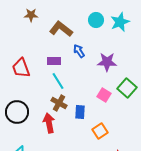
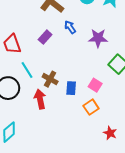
purple rectangle: (54, 61) -> (45, 37), turned -48
cyan line: (58, 81) -> (27, 70), moved
pink square: (104, 95) -> (95, 85), moved

